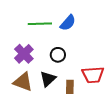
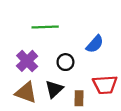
blue semicircle: (68, 23) -> (95, 44), moved

